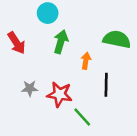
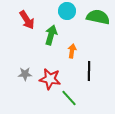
cyan circle: (48, 13) -> (67, 11), moved
green semicircle: (117, 39) -> (98, 17), moved
red arrow: (17, 43) -> (27, 20), moved

